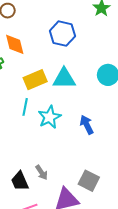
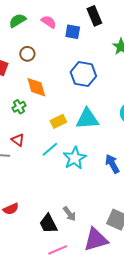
yellow rectangle: (35, 80) -> (58, 121), size x0.7
cyan line: (25, 107) -> (50, 149), turned 42

